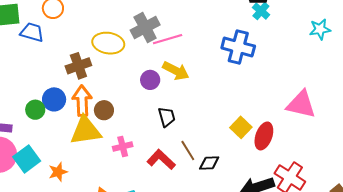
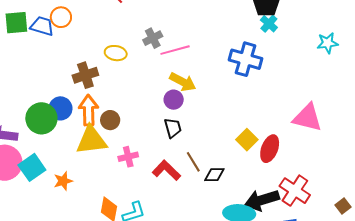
gray cross: (145, 28) -> (153, 38), size x0.7
blue trapezoid: (32, 32) -> (42, 26), moved
yellow ellipse: (108, 43) -> (116, 53), size x0.7
purple circle: (150, 80) -> (174, 100), moved
green circle: (35, 110) -> (41, 118), size x1.6

